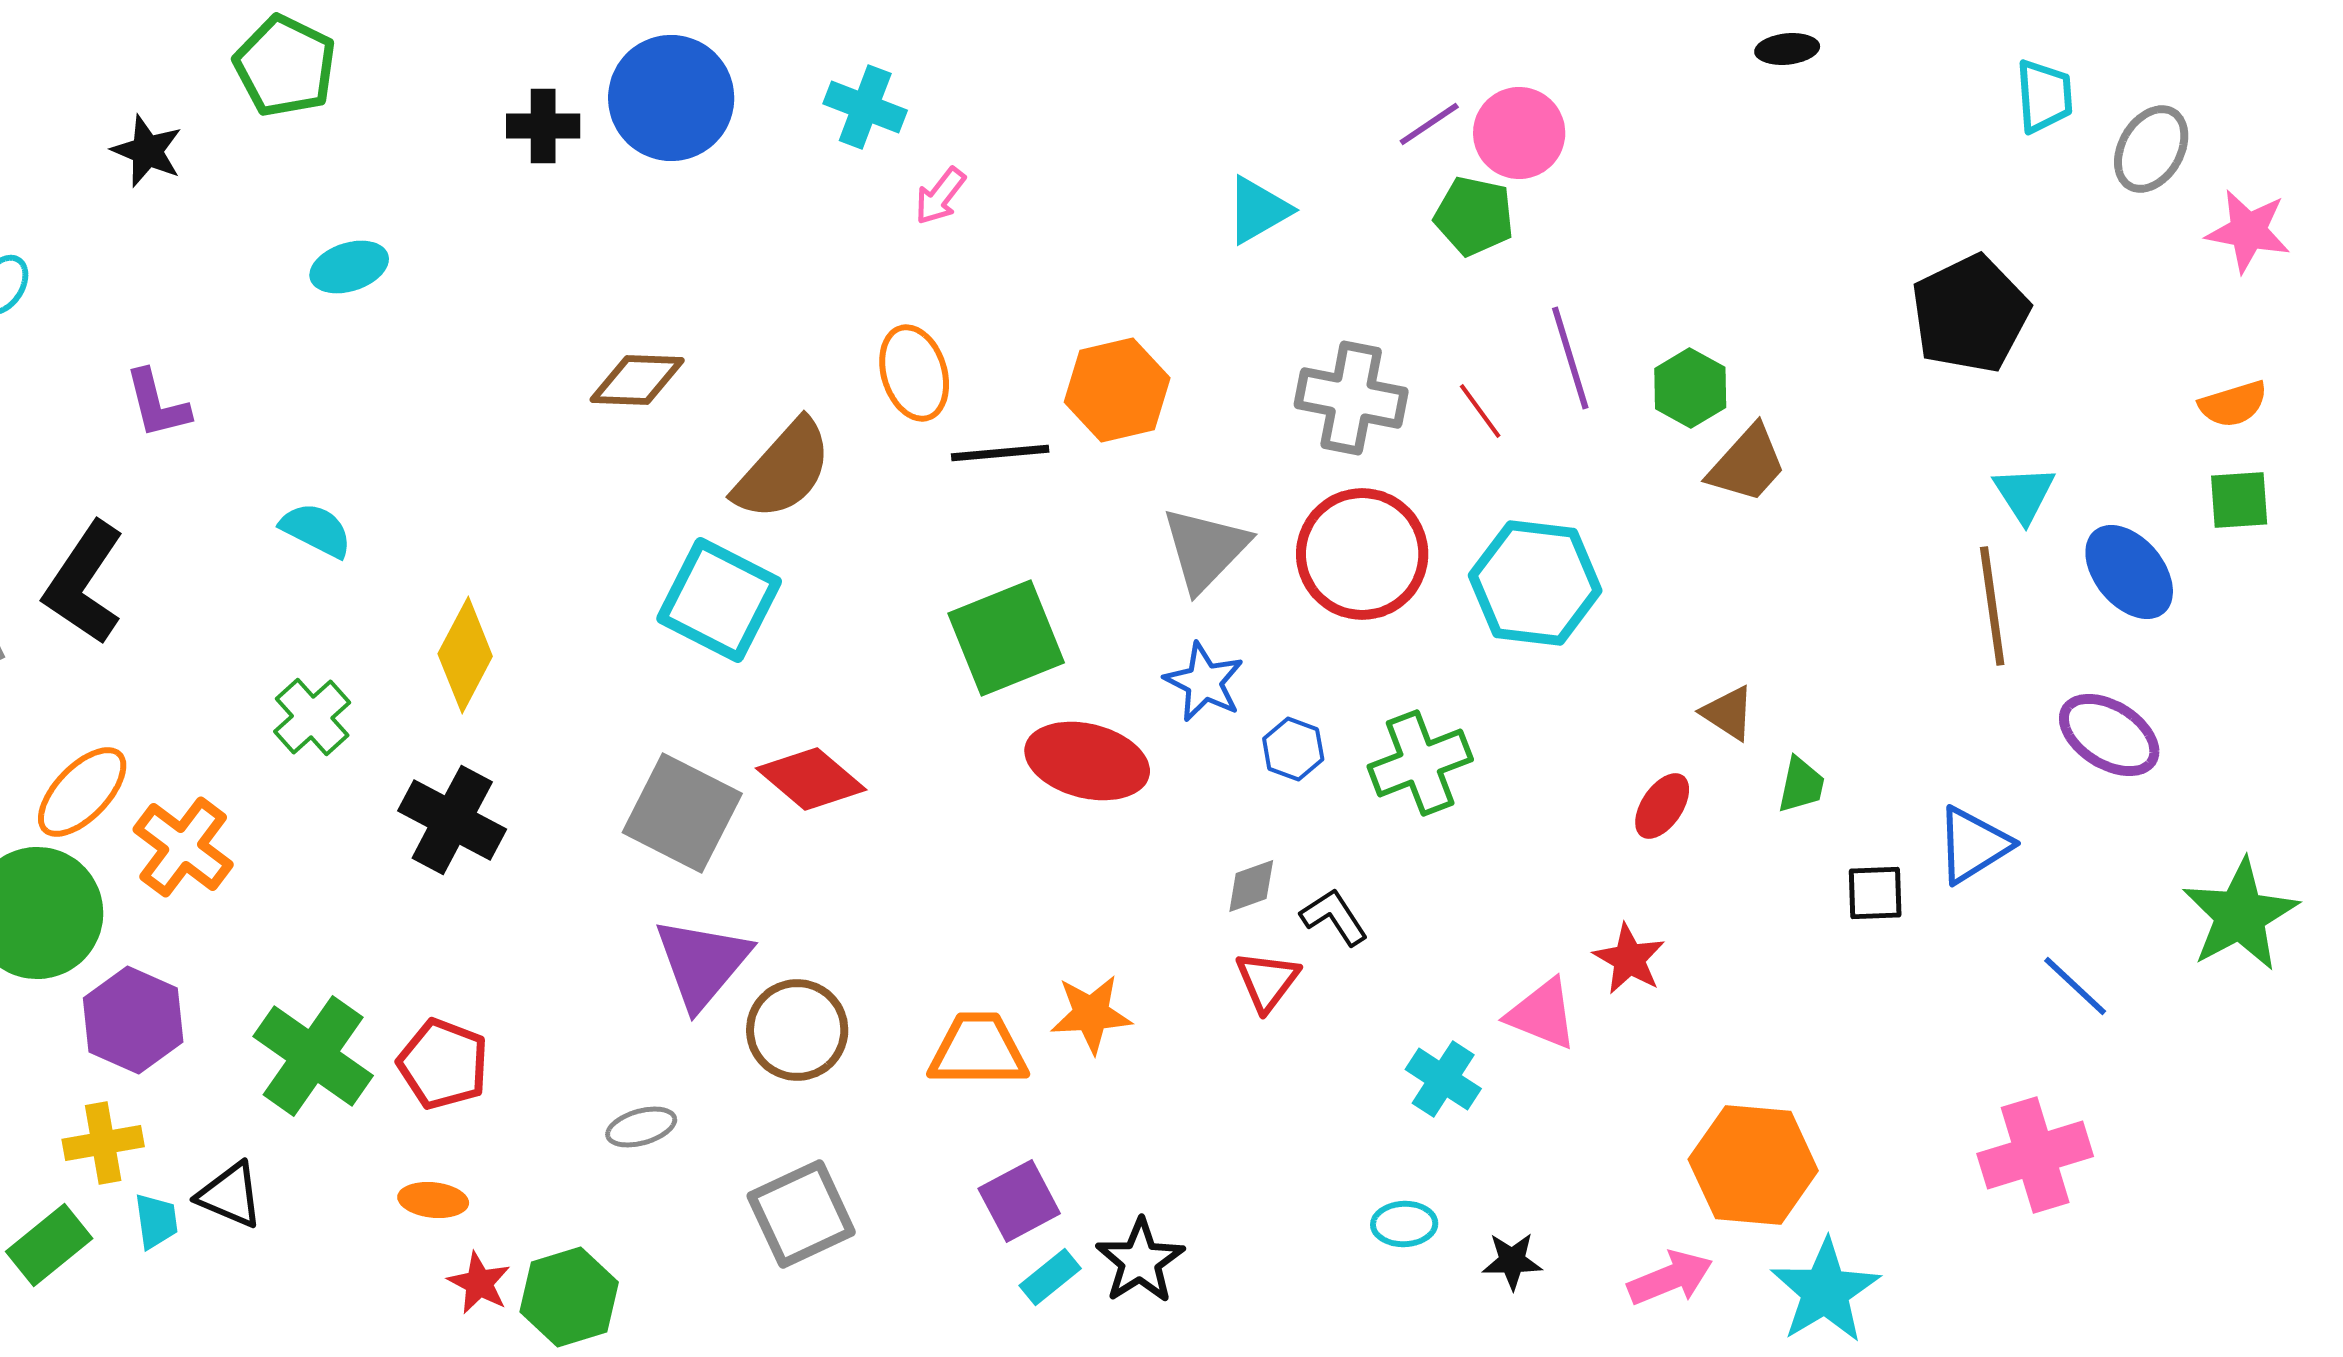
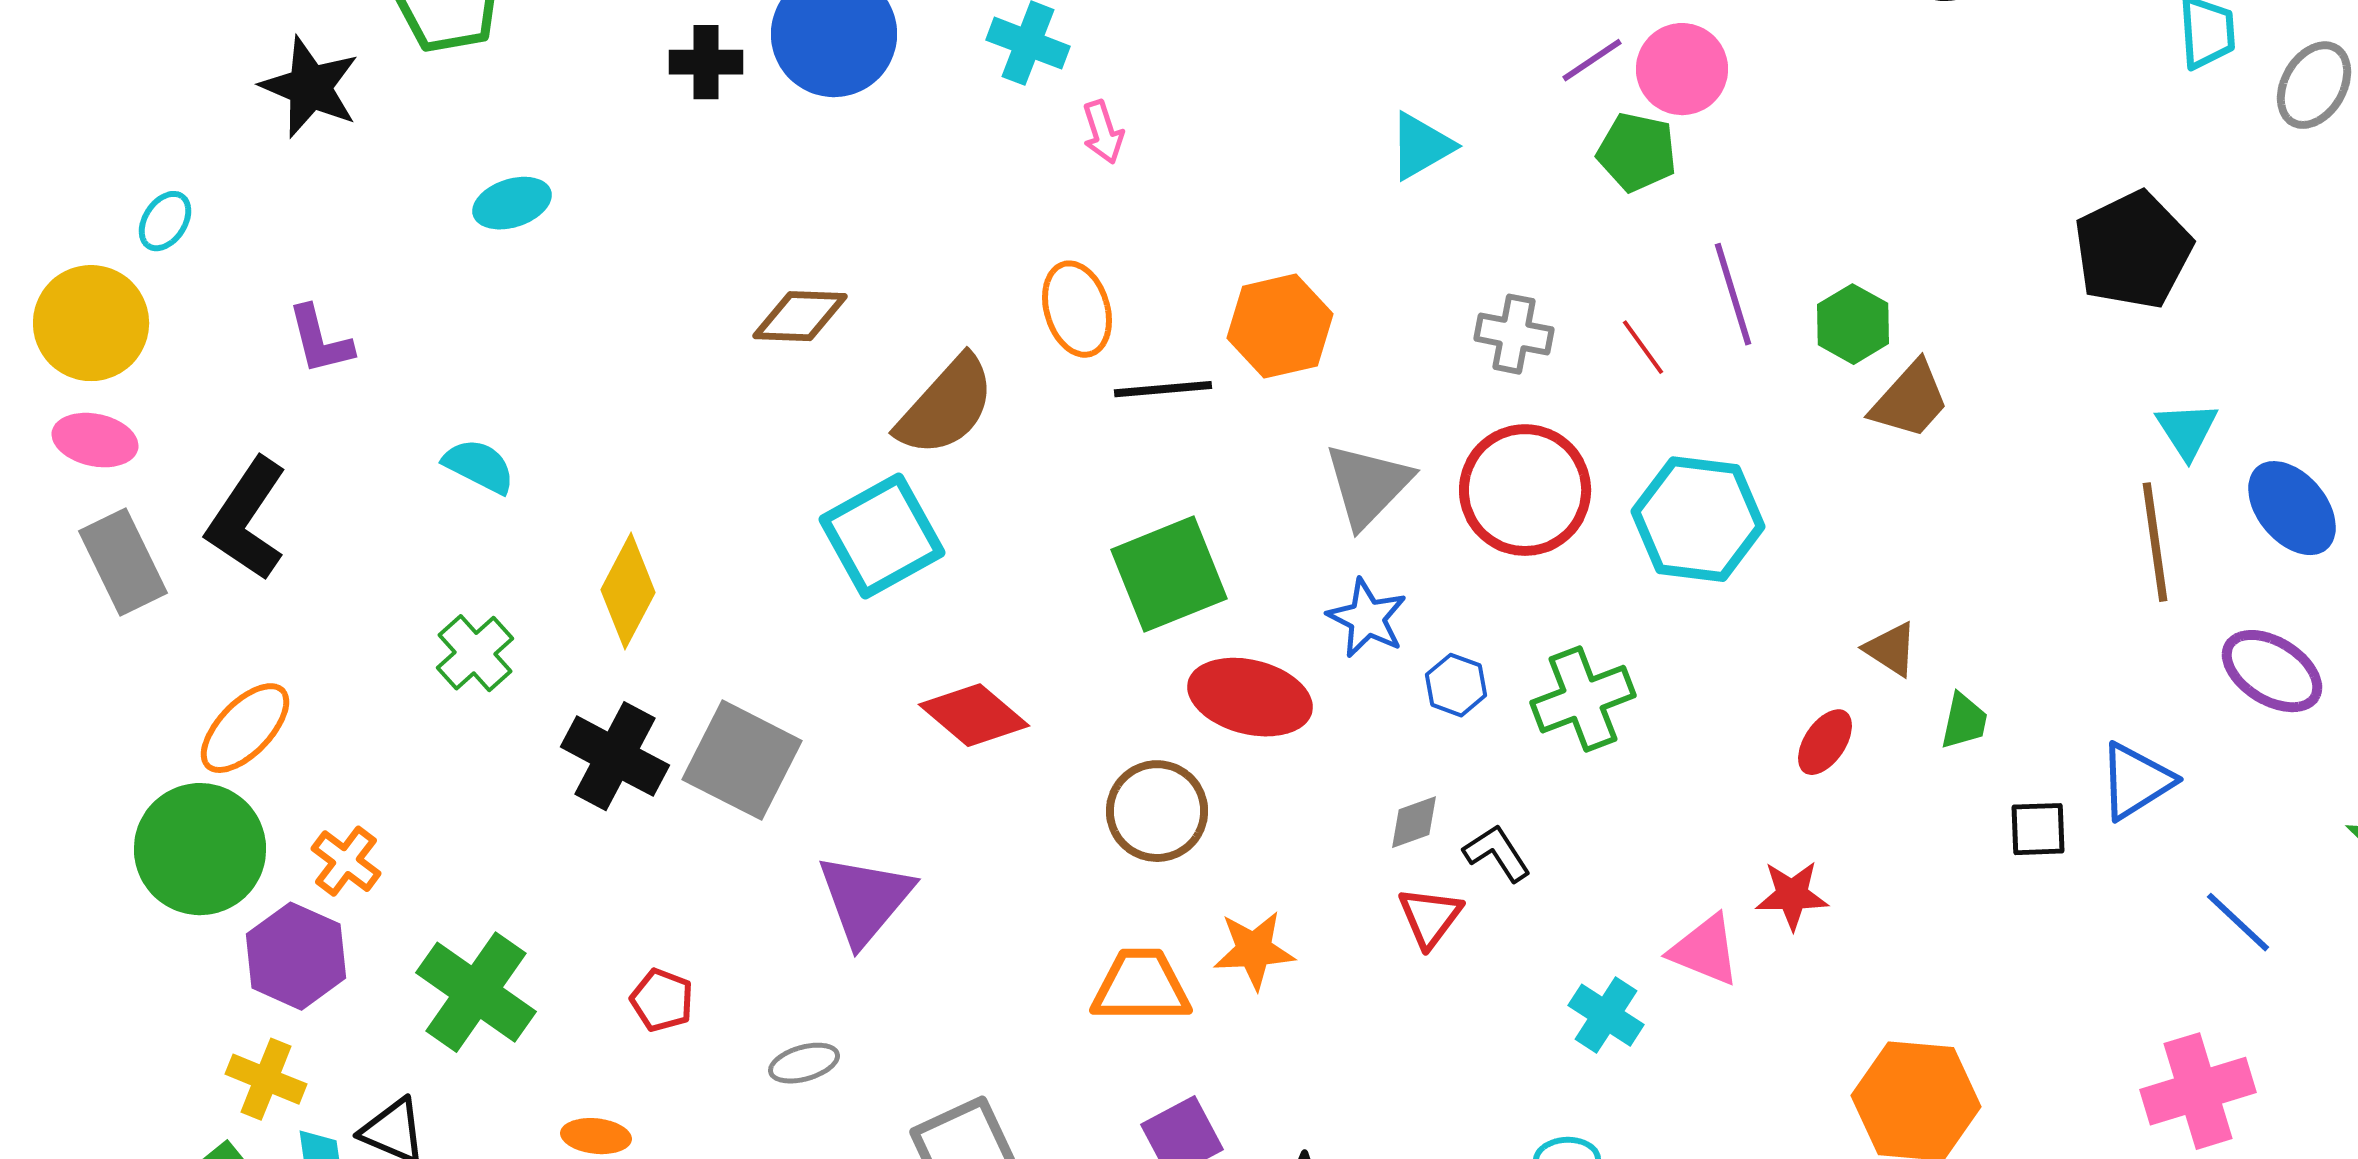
black star: (147, 151) -> (310, 87), size x1.4
pink arrow: (940, 196) -> (1103, 132), turned -56
gray cross: (1351, 398) -> (1514, 334), size x0.7
cyan square: (719, 600) -> (882, 536), turned 34
gray square: (682, 813) -> (742, 760), moved
orange cross: (183, 847) -> (346, 861), moved, size x0.7
red star: (1629, 959) -> (1792, 895), turned -30
brown circle: (797, 1030) -> (1157, 811), moved
red pentagon: (443, 1064) -> (662, 1000), moved, size x0.7
yellow cross: (103, 1143) -> (266, 1079), turned 32

